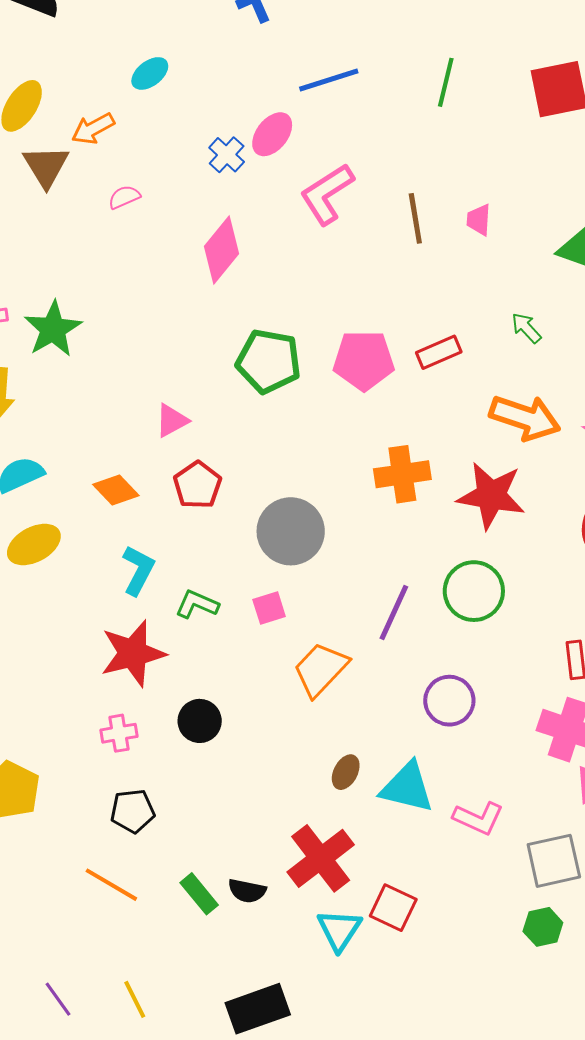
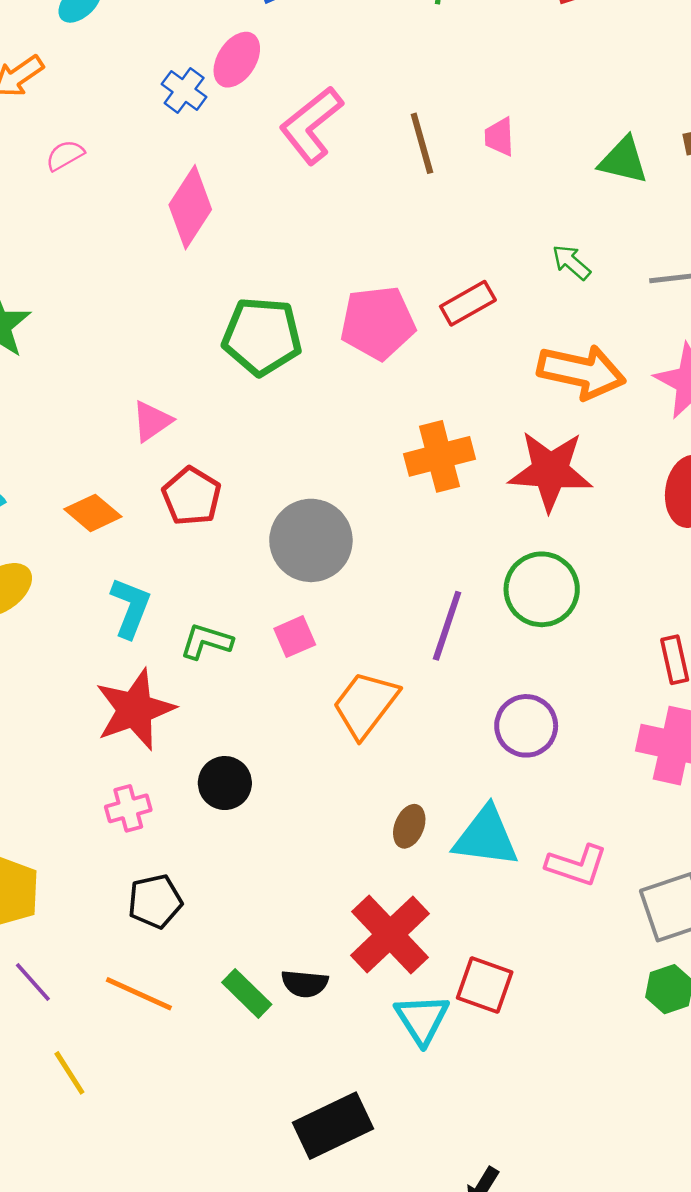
purple line: (58, 999) -> (33, 982), moved
yellow line: (135, 999) -> (69, 1073), moved

